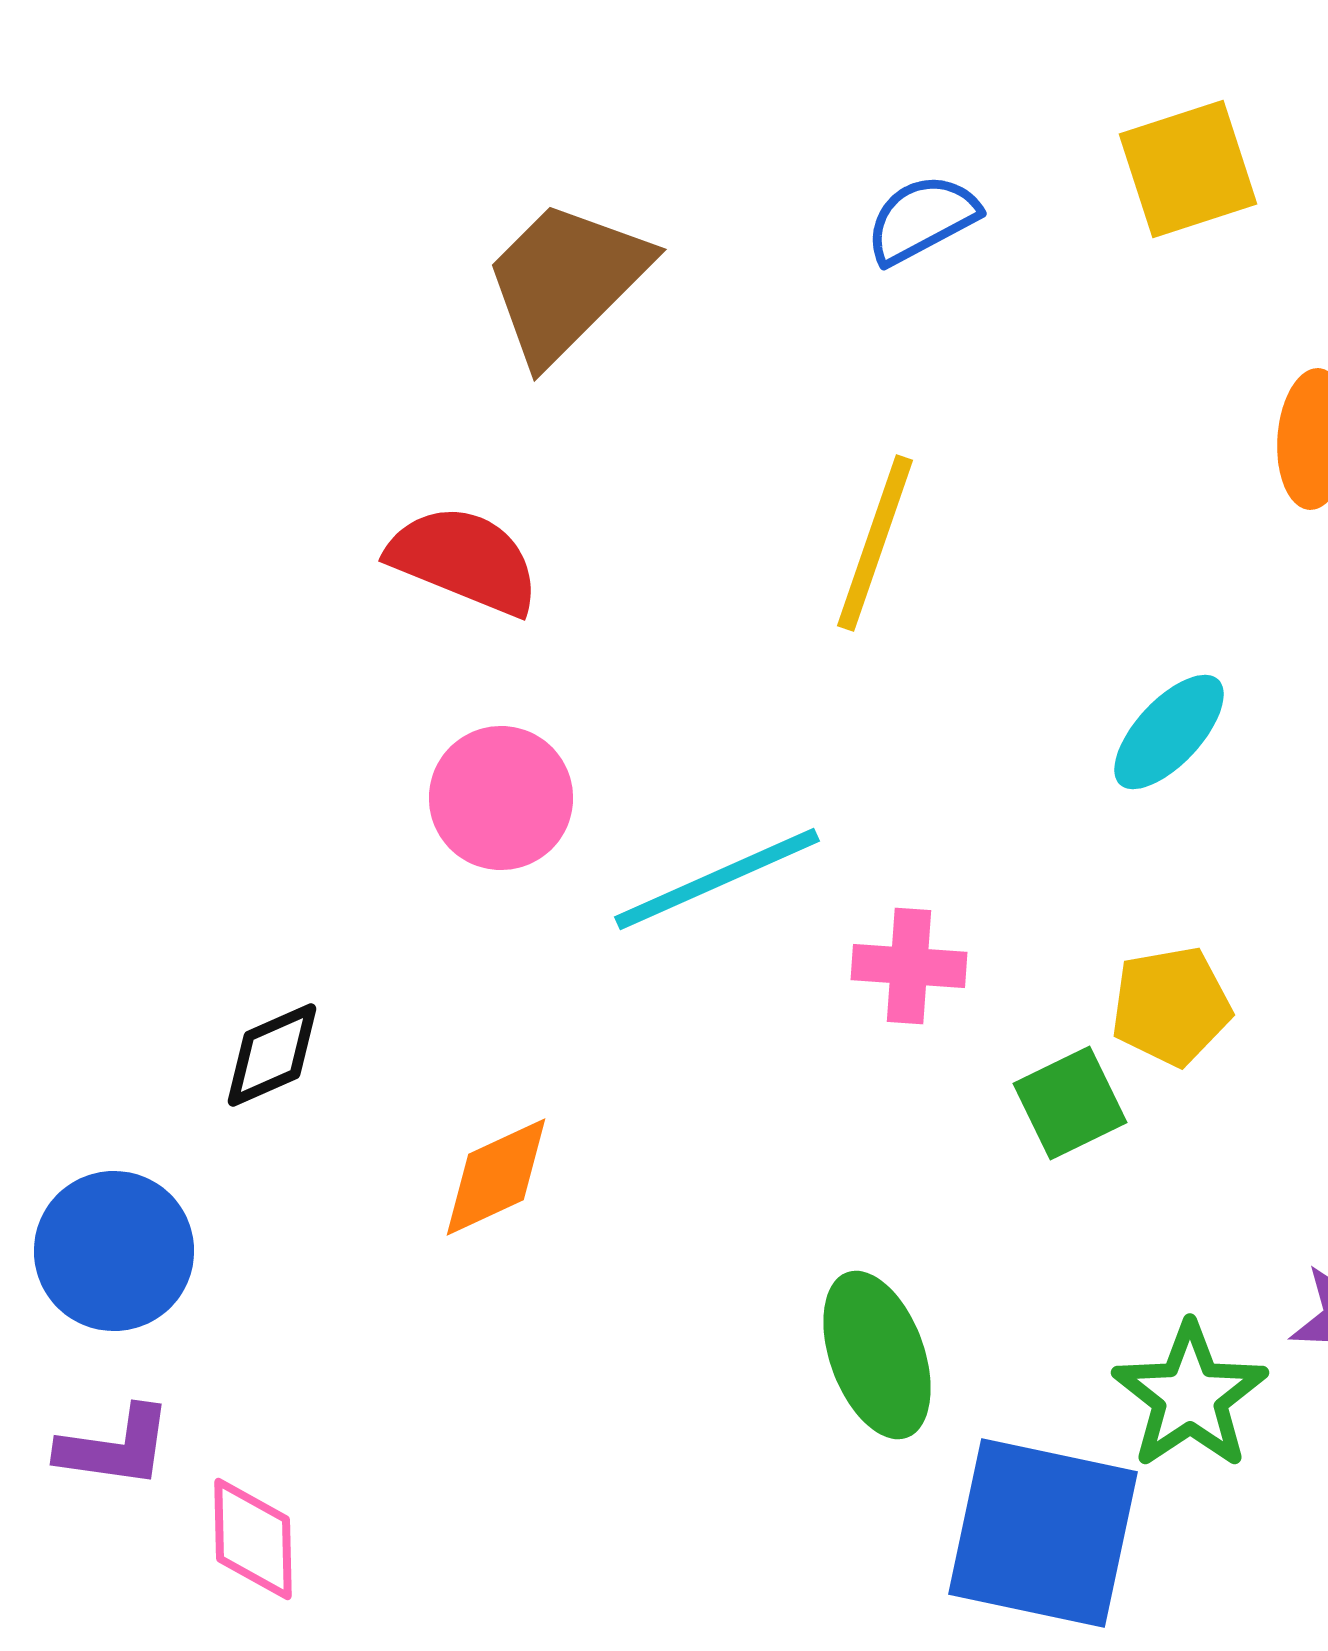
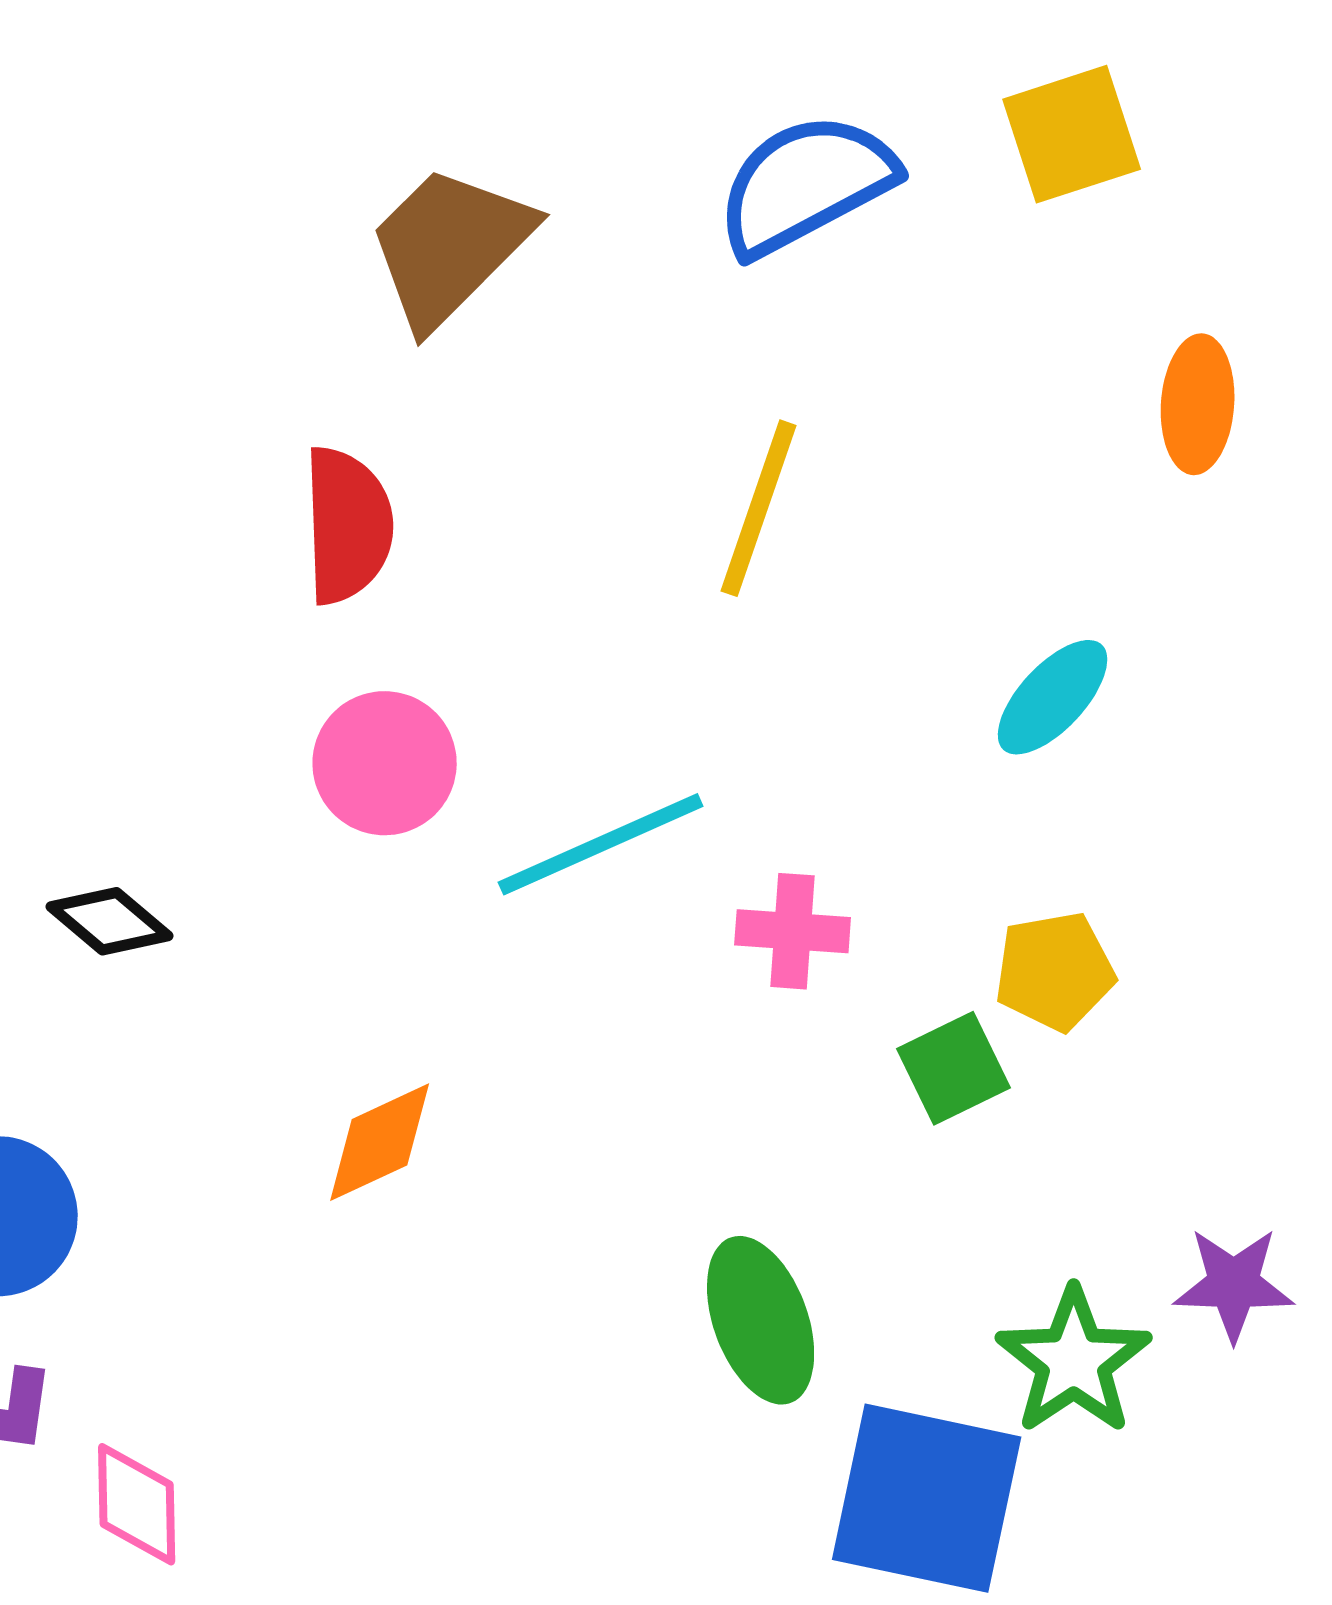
blue semicircle: (922, 219) -> (806, 184), size x1.6
red semicircle: (464, 560) -> (348, 525), turned 66
black diamond: (272, 1055) -> (110, 921), moved, turned 64

